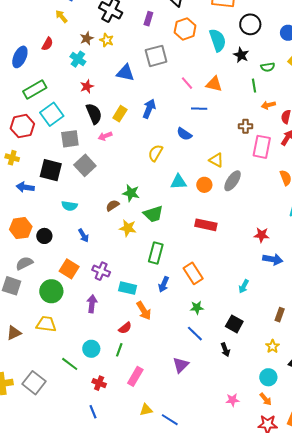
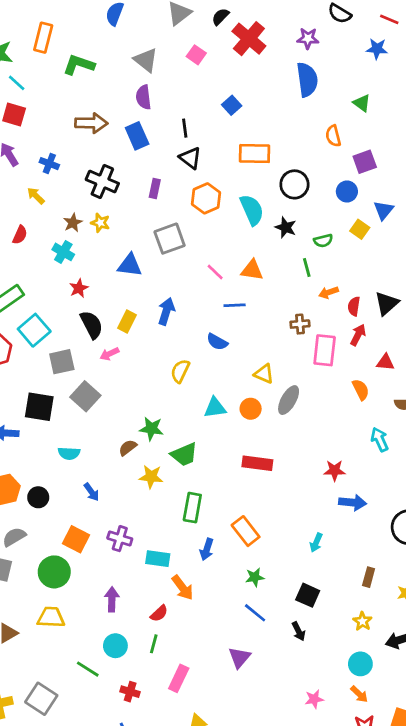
purple arrow: (92, 304) -> (112, 599), moved

